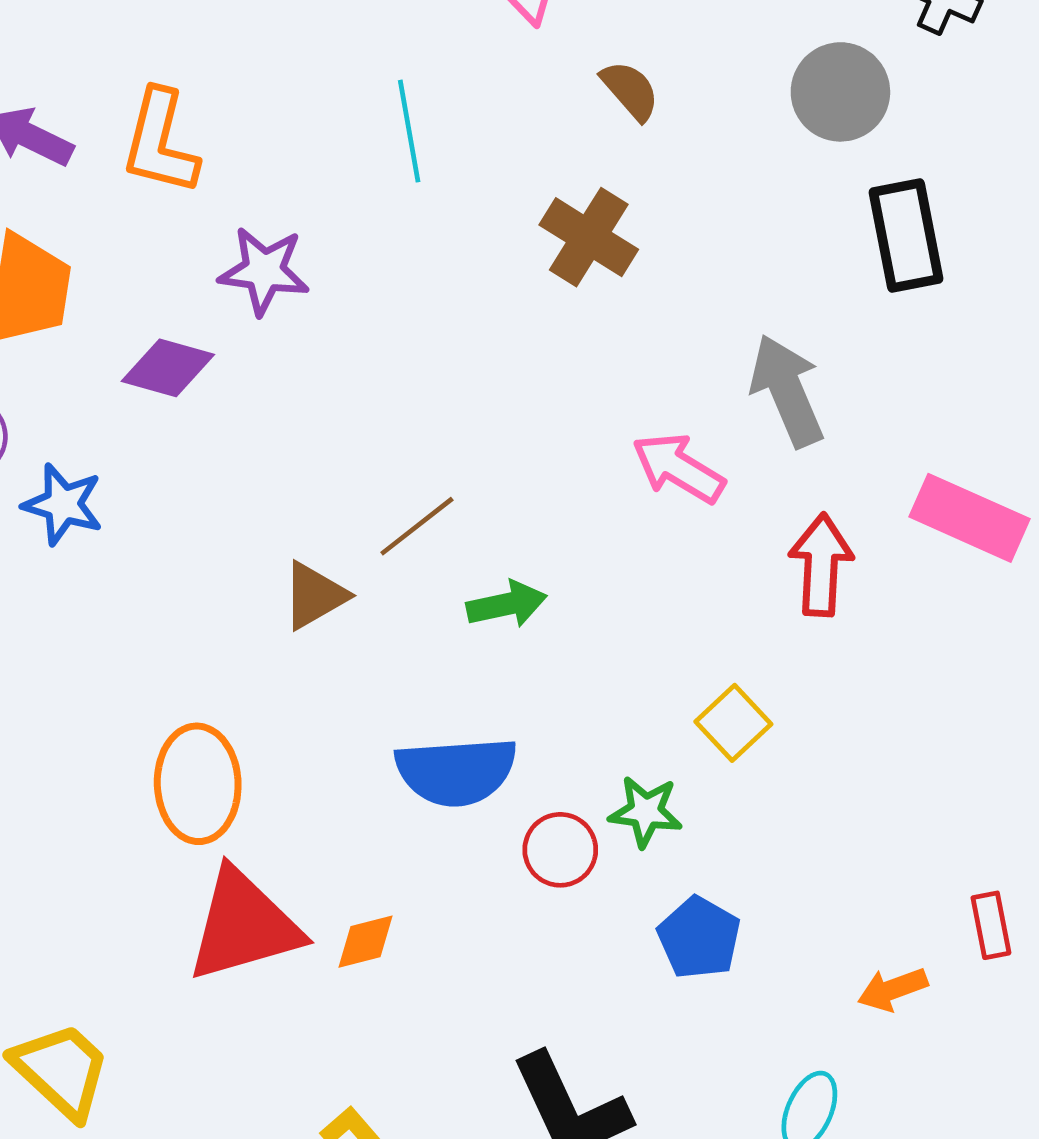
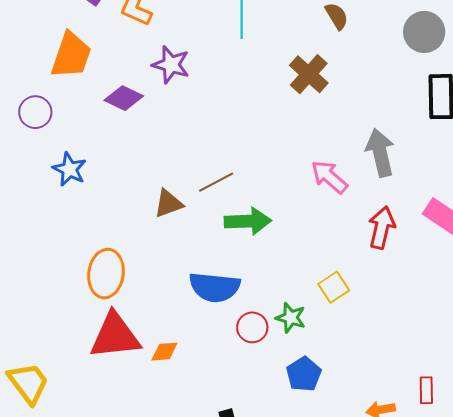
blue star: (63, 504) -> (69, 169), moved
green arrow: (507, 604) -> (248, 221), size x1.4

